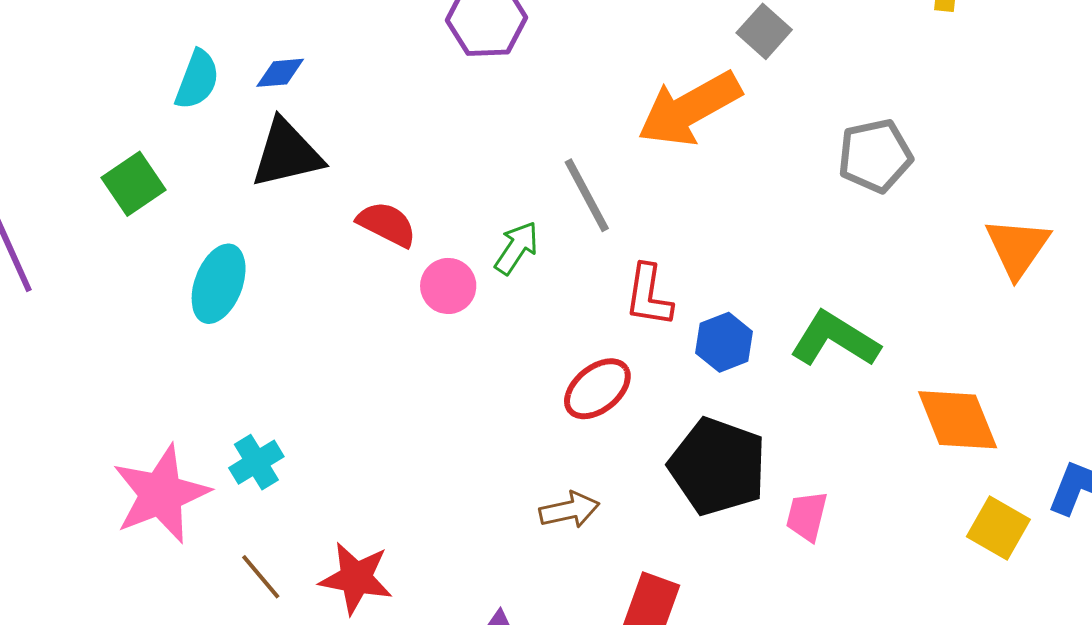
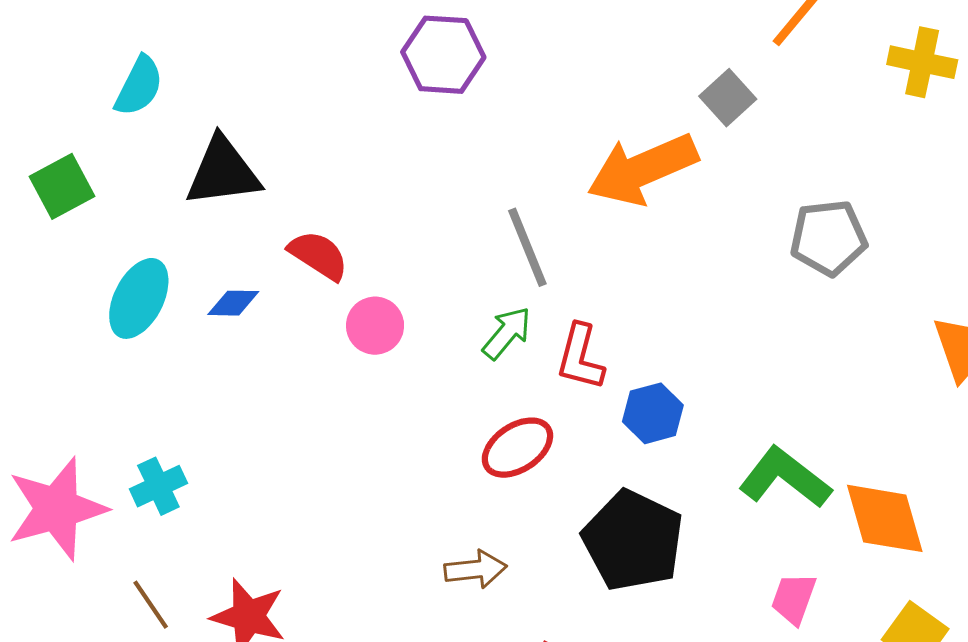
blue diamond: (280, 73) -> (233, 303), moved
green arrow: (516, 248) -> (507, 333), moved
green L-shape: (835, 339) -> (785, 478), moved
pink trapezoid: (807, 516) -> (794, 599), moved

